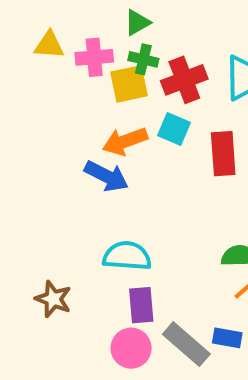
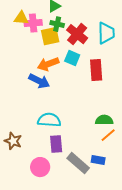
yellow triangle: (49, 45) -> (21, 18), moved
red cross: (184, 80) -> (77, 34), turned -30
pink circle: (131, 348) -> (40, 167), moved

